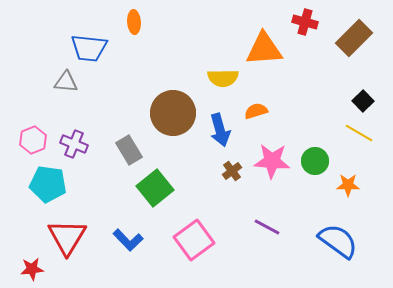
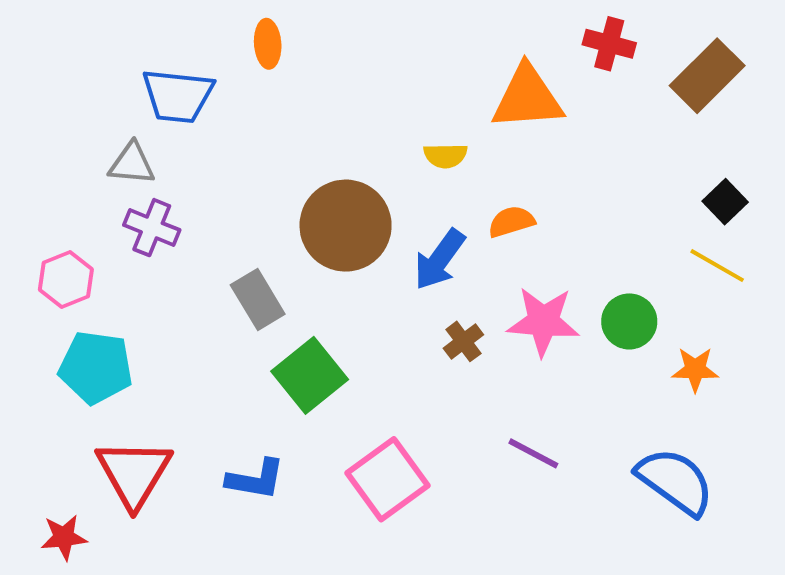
yellow semicircle: (223, 78) -> (445, 156), size x0.7
blue arrow: (220, 130) -> (439, 260), turned 52
purple cross: (74, 144) -> (152, 228), moved
blue L-shape: (128, 240) -> (256, 479), turned -36

